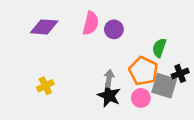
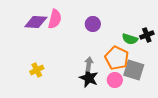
pink semicircle: (91, 23) -> (55, 19), moved
green semicircle: (159, 48) -> (130, 39), turned -91
black cross: (180, 73) -> (147, 35), moved

